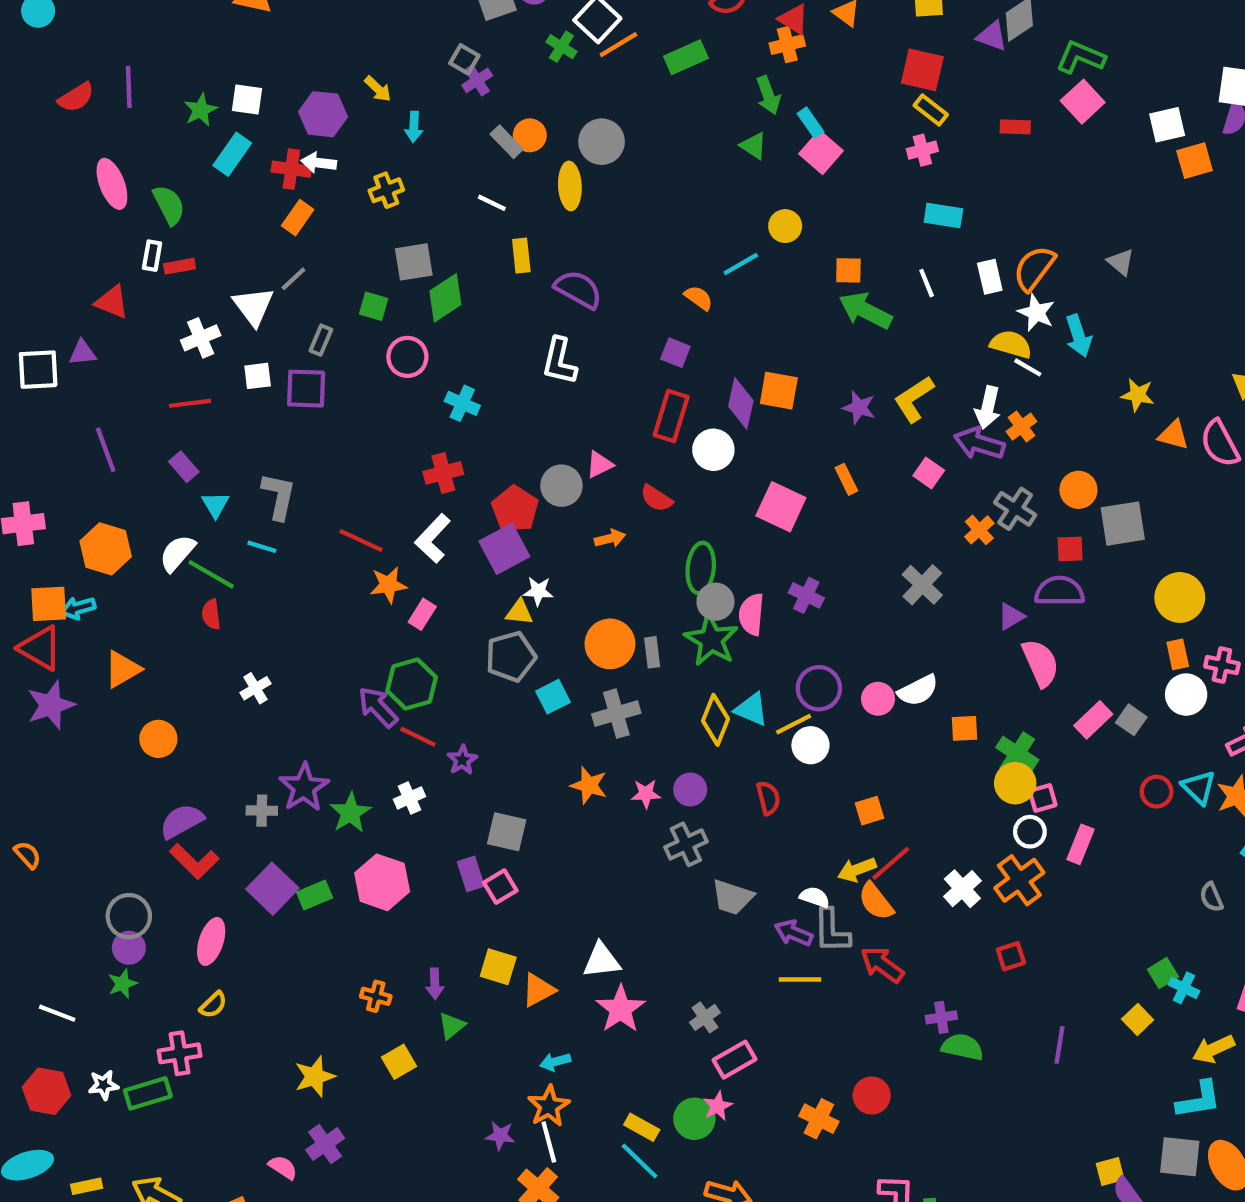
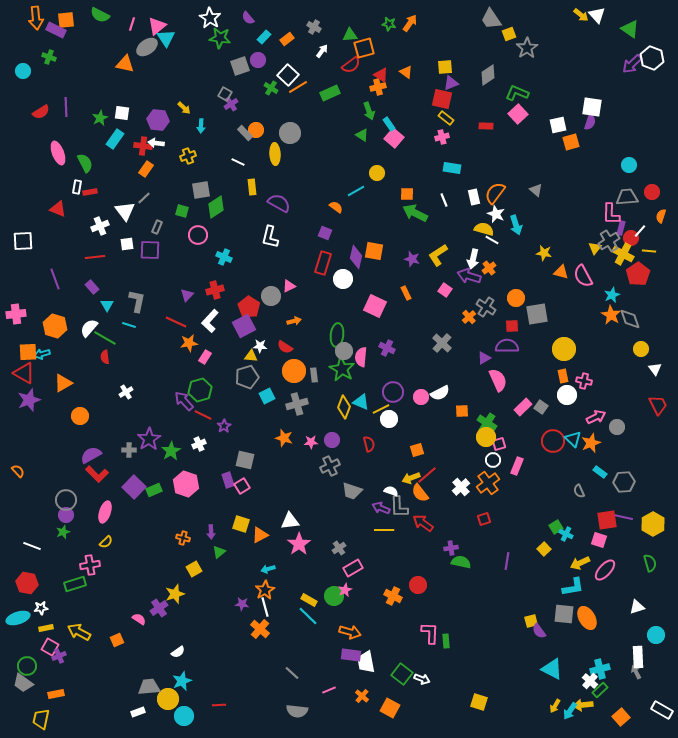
purple triangle: (992, 36) -> (451, 83), moved, turned -42
purple triangle: (82, 353) -> (187, 295), moved, turned -40
red semicircle: (656, 498) -> (285, 347), moved
red circle: (1157, 792) -> (553, 441), size x1.5
yellow star: (315, 1077) -> (175, 594), moved
white star: (104, 1085) -> (41, 608), moved

